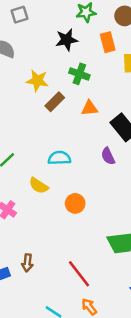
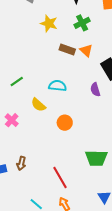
green cross: (79, 74) -> (82, 23), turned 35
brown rectangle: (55, 102) -> (67, 49), moved, turned 56
orange triangle: (90, 108) -> (86, 50), turned 40

